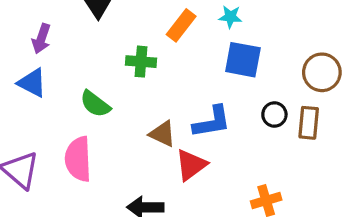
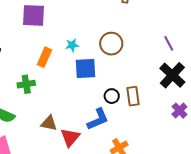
brown circle: (322, 72) -> (111, 44), moved
blue L-shape: (212, 122) -> (98, 119), moved

